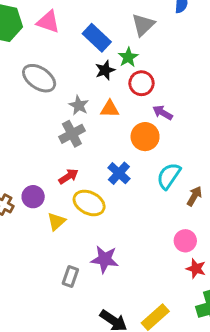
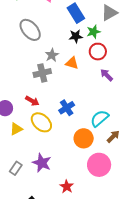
orange circle: (145, 137) -> (84, 138), moved
red arrow: (68, 176) -> (32, 101), turned 48
pink circle: (185, 241) -> (99, 165), size x1.5
red star: (196, 269) -> (67, 186), moved

